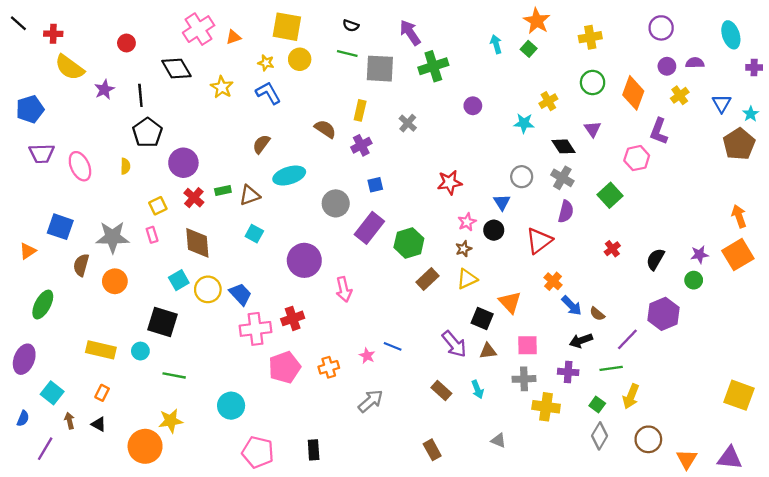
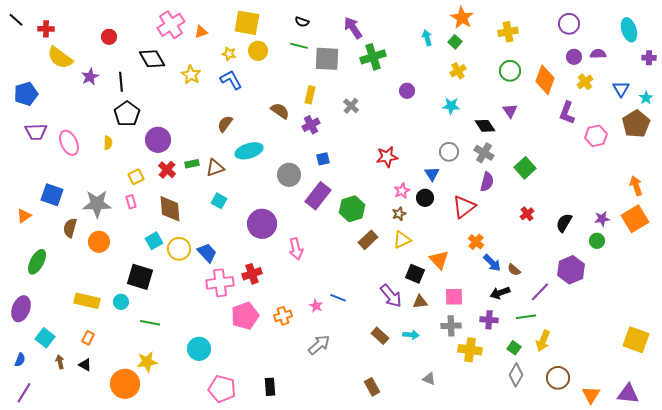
yellow cross: (548, 101) -> (458, 71), moved
pink hexagon: (637, 158) -> (596, 136), moved
cyan arrow: (477, 389) -> (411, 335), turned -63
purple line: (45, 449) -> (24, 393), moved

